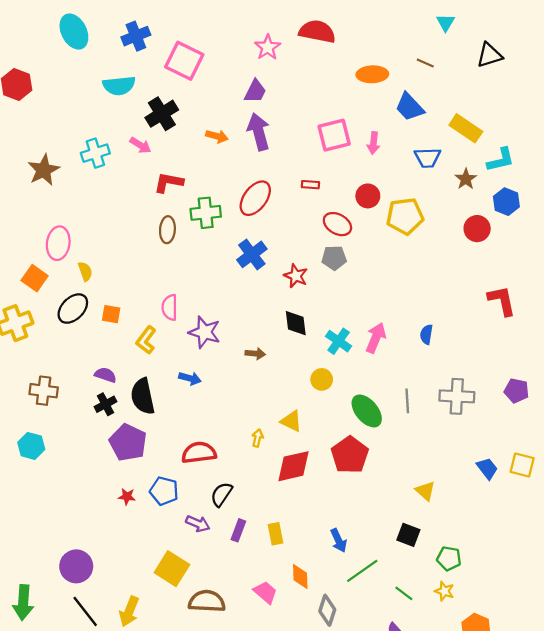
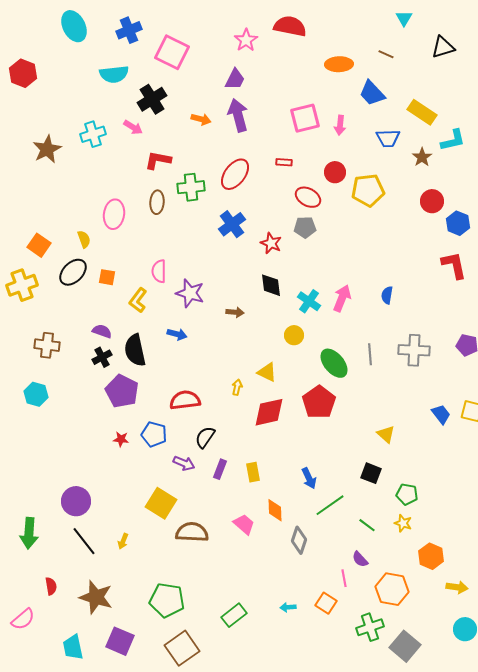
blue hexagon: (506, 202) -> (458, 223), moved
pink ellipse: (58, 243) -> (114, 214), moved
yellow arrow: (129, 611) -> (123, 541), size x0.6

